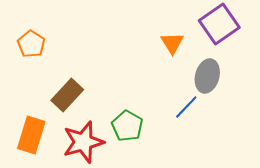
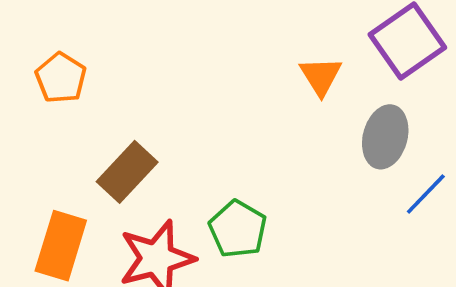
blue line: (186, 107) -> (426, 194), moved

